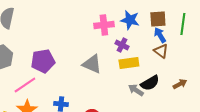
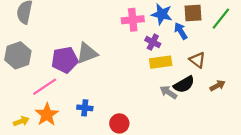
green line: (183, 24) -> (221, 19), turned 30
blue arrow: (160, 35) -> (181, 31), moved
brown triangle: (161, 51) -> (197, 60), moved
gray triangle: (92, 64) -> (87, 53), moved, turned -45

